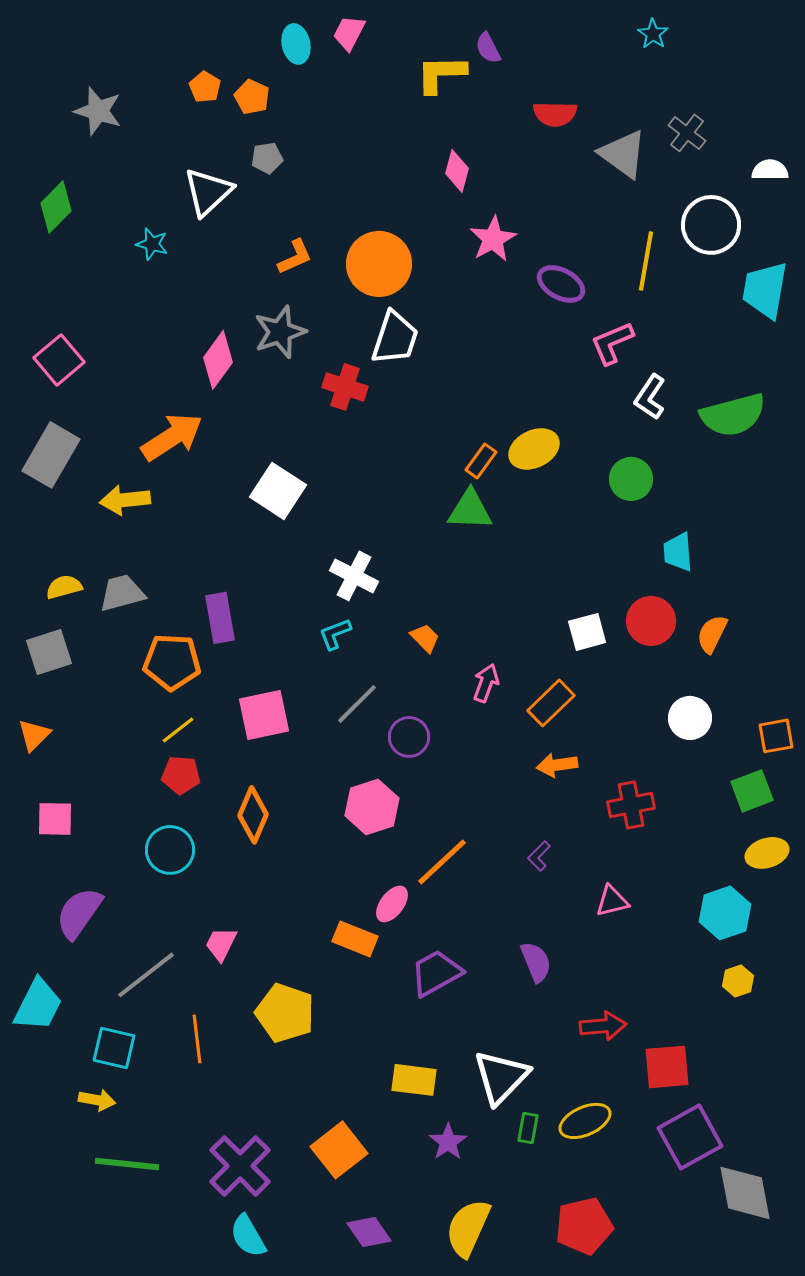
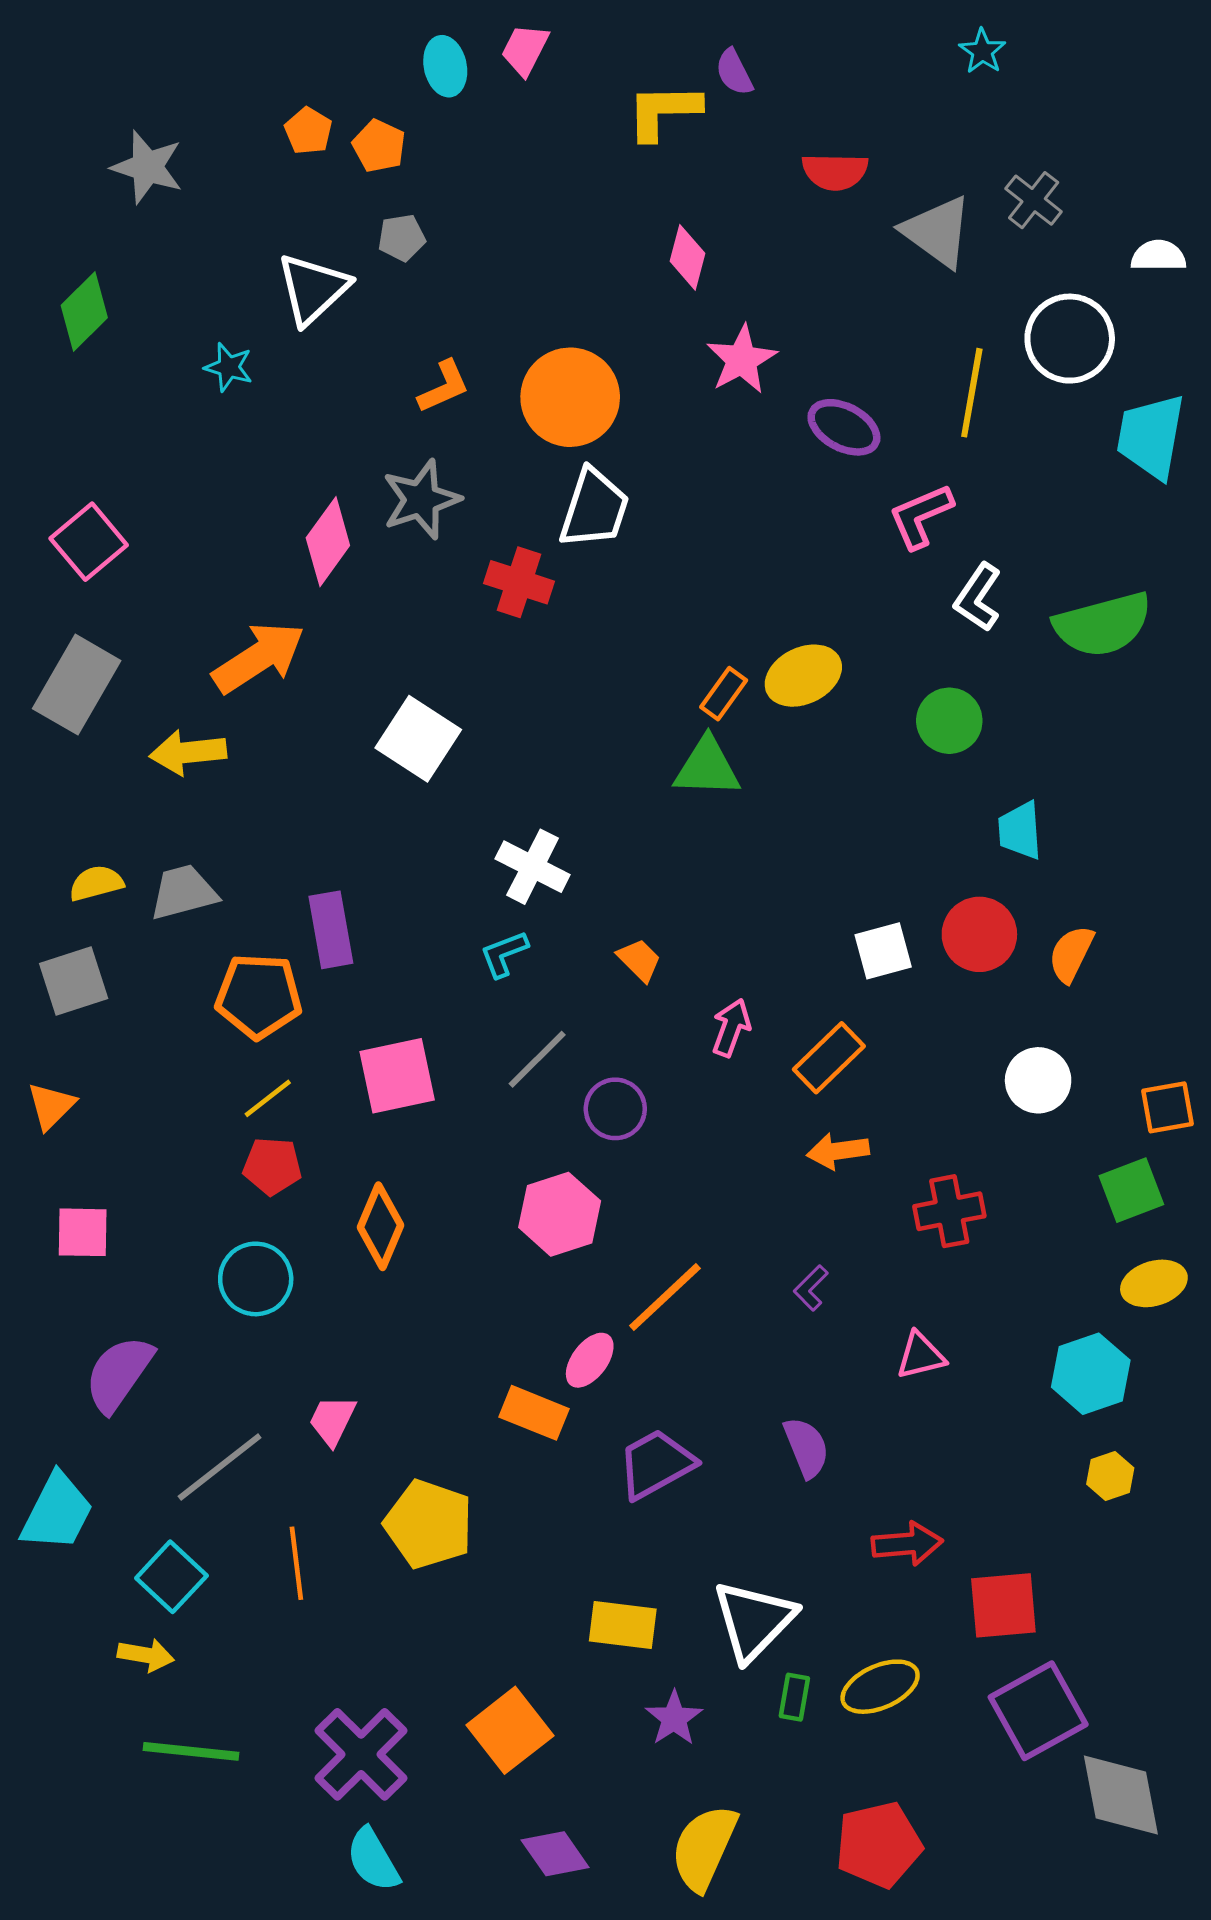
cyan square: (114, 1048) -> (171, 1577), turned 30

